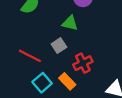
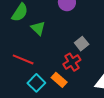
green triangle: (70, 23) -> (38, 28), moved, turned 35
gray square: (59, 46) -> (82, 44), moved

